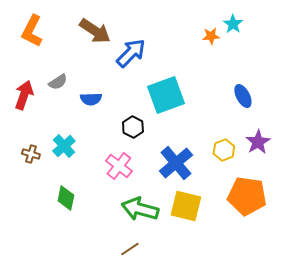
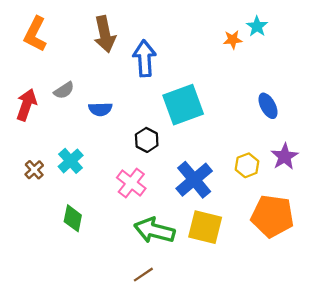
brown arrow: (95, 31) -> (105, 34), turned 44
blue arrow: (131, 53) -> (144, 58), turned -48
brown cross: (31, 154) -> (34, 170), turned 30

